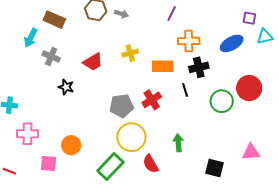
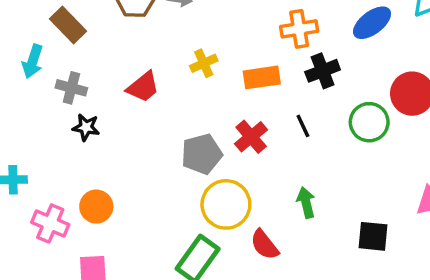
brown rectangle: (54, 20) -> (68, 25), turned 30
black star: (66, 87) -> (86, 127), moved
black line: (185, 90) -> (303, 126), moved
pink cross: (28, 134) -> (50, 223), turned 30
orange circle: (71, 145) -> (96, 207), moved

